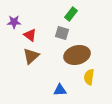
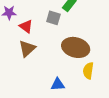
gray square: (62, 33) -> (53, 18), moved
brown ellipse: (77, 55) -> (76, 47), turned 30

